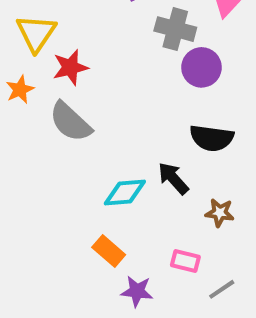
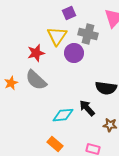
yellow triangle: (36, 33) -> (57, 36), moved
purple circle: (202, 67) -> (74, 53), moved
orange star: (20, 90) -> (11, 83), moved

